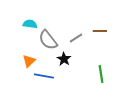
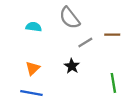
gray semicircle: (48, 40) -> (70, 18), moved
blue line: (44, 76) -> (31, 93), moved

